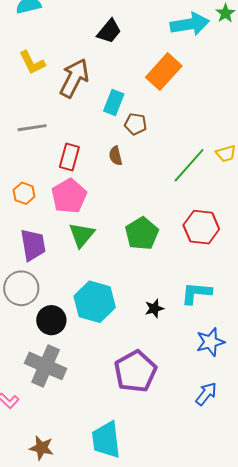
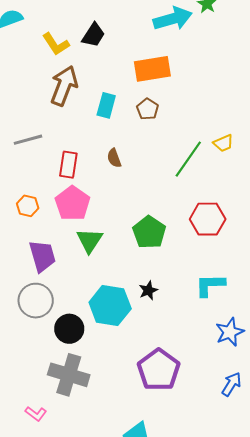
yellow L-shape: (32, 63) -> (56, 44), moved
orange rectangle: (164, 72) -> (152, 69), turned 45
brown pentagon: (136, 124) -> (147, 109), moved, turned 30
black star: (154, 308) -> (148, 290), moved

